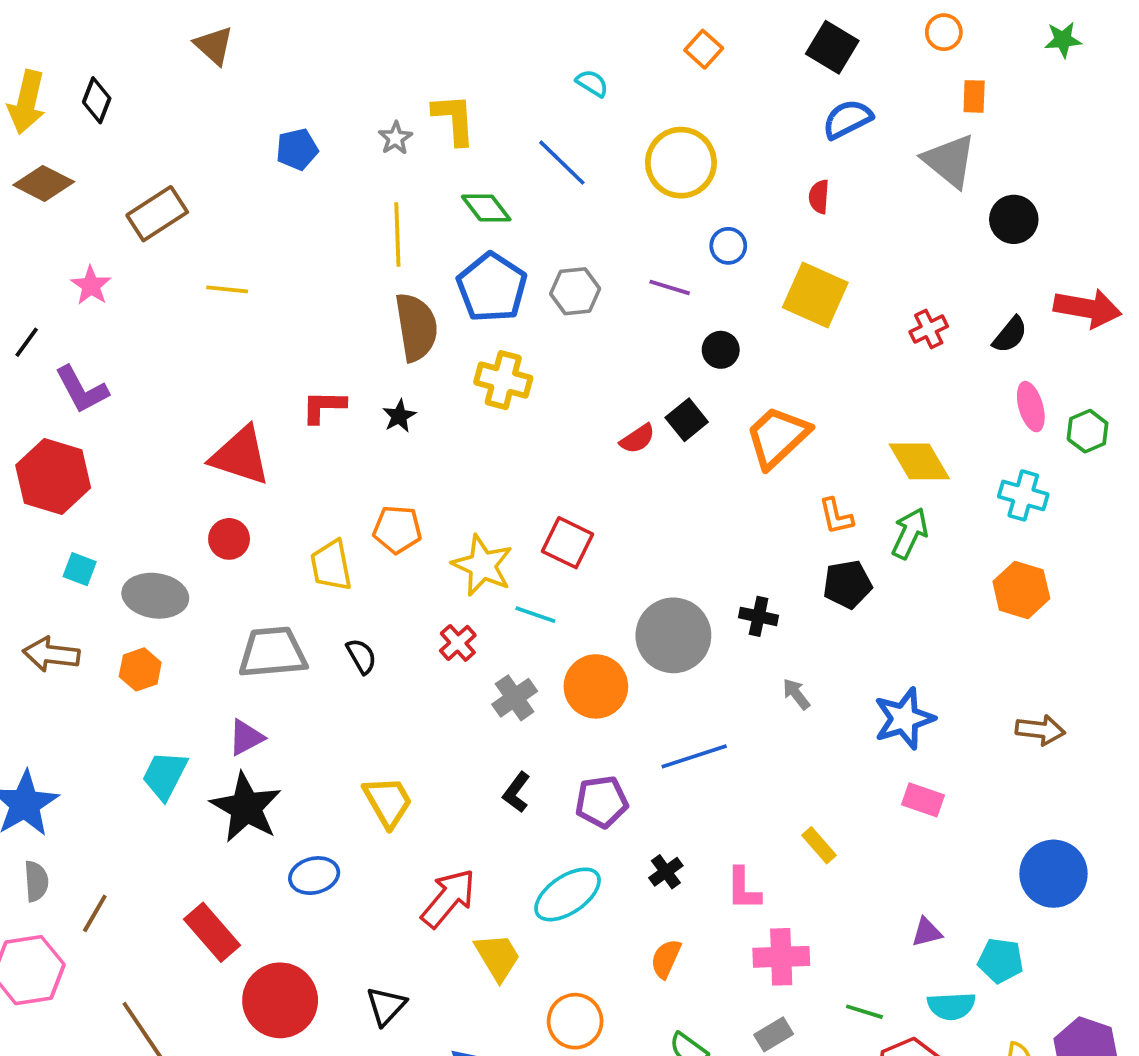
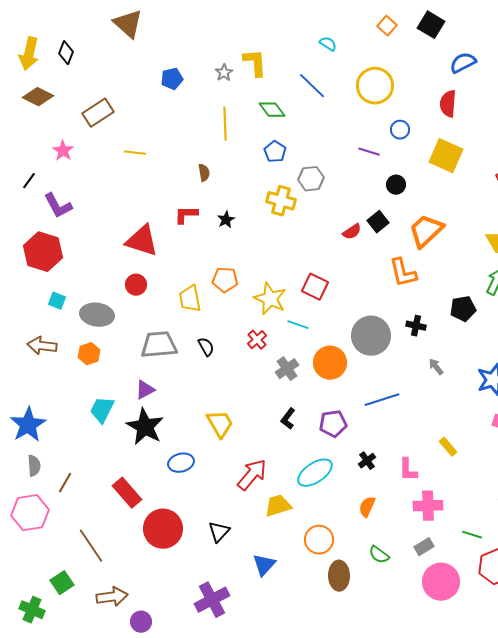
brown triangle: (214, 45) -> (128, 24), size x1.4
black square: (832, 47) -> (431, 25), moved
red semicircle: (819, 197) -> (448, 104), size x1.5
blue pentagon: (492, 287) -> (275, 152), size x0.6
gray hexagon: (575, 291) -> (311, 179), moved
brown semicircle: (416, 327) -> (204, 173), moved, size x0.5
orange L-shape: (836, 516) -> (403, 273), moved, size x1.5
yellow trapezoid: (498, 957) -> (278, 506), turned -76

